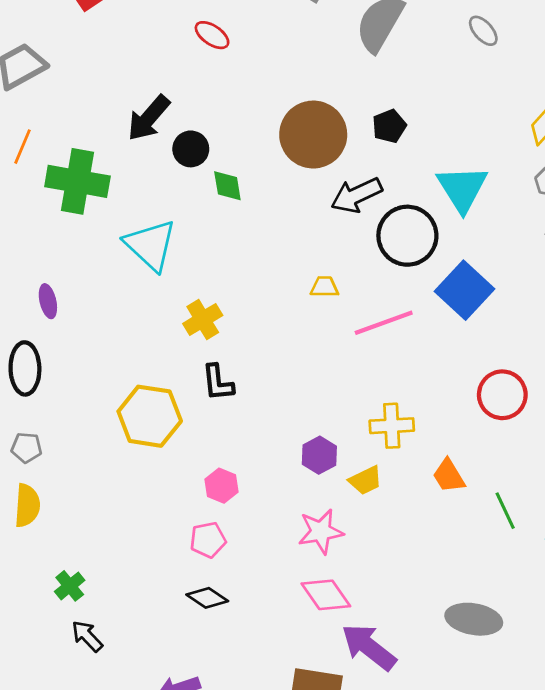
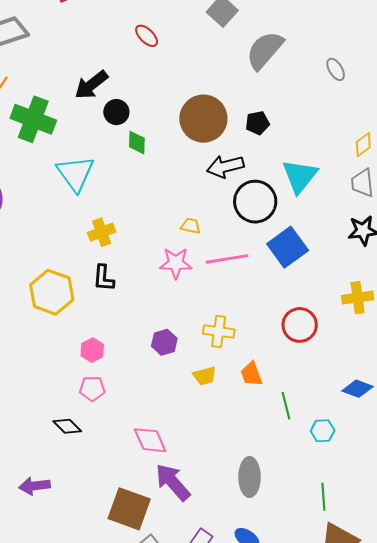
yellow trapezoid: (365, 480) -> (205, 376), moved
pink star: (321, 531) -> (176, 263), moved
pink pentagon: (208, 540) -> (92, 389), moved
gray ellipse: (474, 619) -> (250, 477), turned 69

